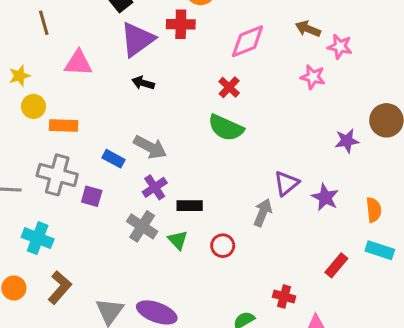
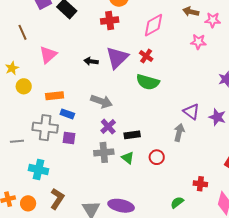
purple triangle: (137, 39) -> (117, 58), moved
pink triangle: (78, 63) -> (48, 55), turned -36
orange rectangle: (64, 125) -> (55, 96), moved
blue rectangle: (113, 159) -> (67, 114), moved
purple triangle: (286, 183) -> (191, 112), turned -36
gray cross: (142, 226) -> (104, 152), turned -30

